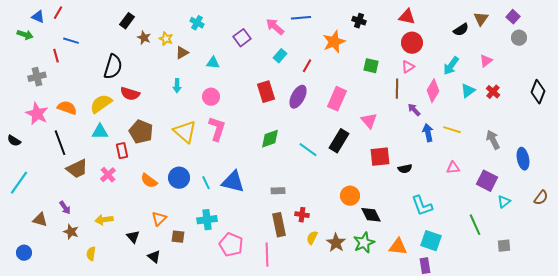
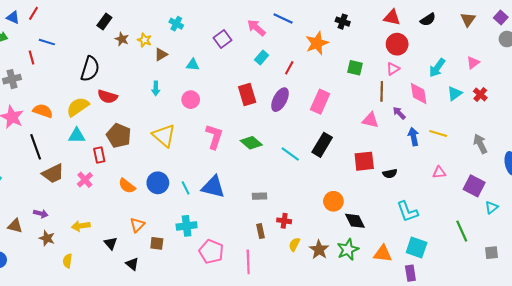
blue line: (301, 18) -> (283, 18), turned 30
black semicircle: (461, 30) -> (428, 20), moved
pink diamond: (433, 91) -> (419, 93), turned -40
pink triangle: (369, 121) -> (370, 120), moved, turned -36
pink L-shape: (217, 129) -> (214, 137), moved
green diamond: (270, 139) -> (251, 143), turned 60
purple arrow: (65, 208) -> (41, 214), turned -40
brown rectangle: (279, 225) -> (260, 231), size x0.6

